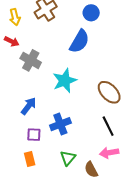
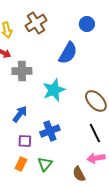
blue circle: (91, 13) -> (87, 24), moved
gray cross: (31, 60) -> (22, 71), turned -30
green triangle: (68, 158) -> (45, 164), moved
orange rectangle: (30, 159) -> (21, 164), turned 40

